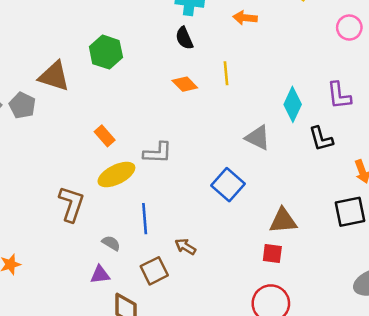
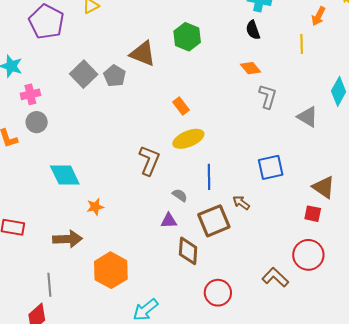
orange arrow: (245, 18) -> (318, 16), moved, turned -72
yellow line: (226, 73) -> (302, 44), moved
gray L-shape: (158, 153) -> (268, 96), moved, turned -80
blue square: (228, 185) -> (271, 167), moved, turned 32
brown triangle: (283, 221) -> (324, 187), turned 35
brown square: (154, 271) -> (214, 221), size x1.4

